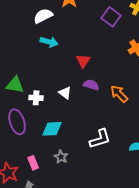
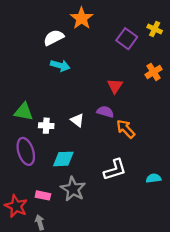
red triangle: (83, 61) -> (115, 86), moved
orange arrow: (119, 94) -> (126, 129), moved
gray star: (61, 157) -> (73, 189), size x1.6
pink rectangle: (33, 163) -> (43, 195), turned -56

